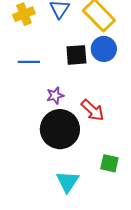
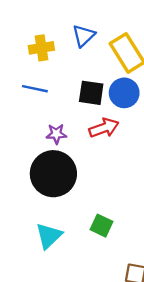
yellow cross: (24, 14) -> (41, 48), moved
red arrow: (93, 110) -> (104, 128), moved, turned -75

